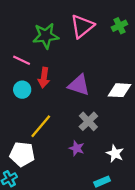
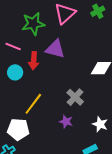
purple triangle: (79, 85) -> (55, 49), moved

